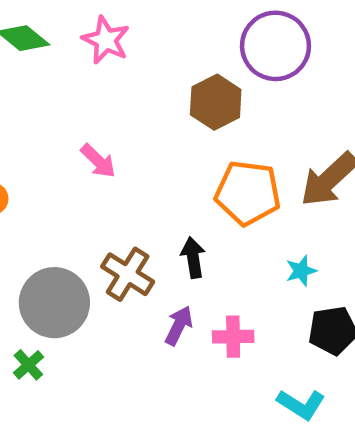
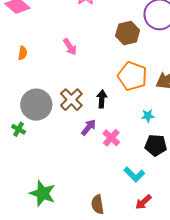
pink cross: (233, 337) -> (111, 138), turned 30
green cross: (28, 365) -> (19, 129), turned -32

